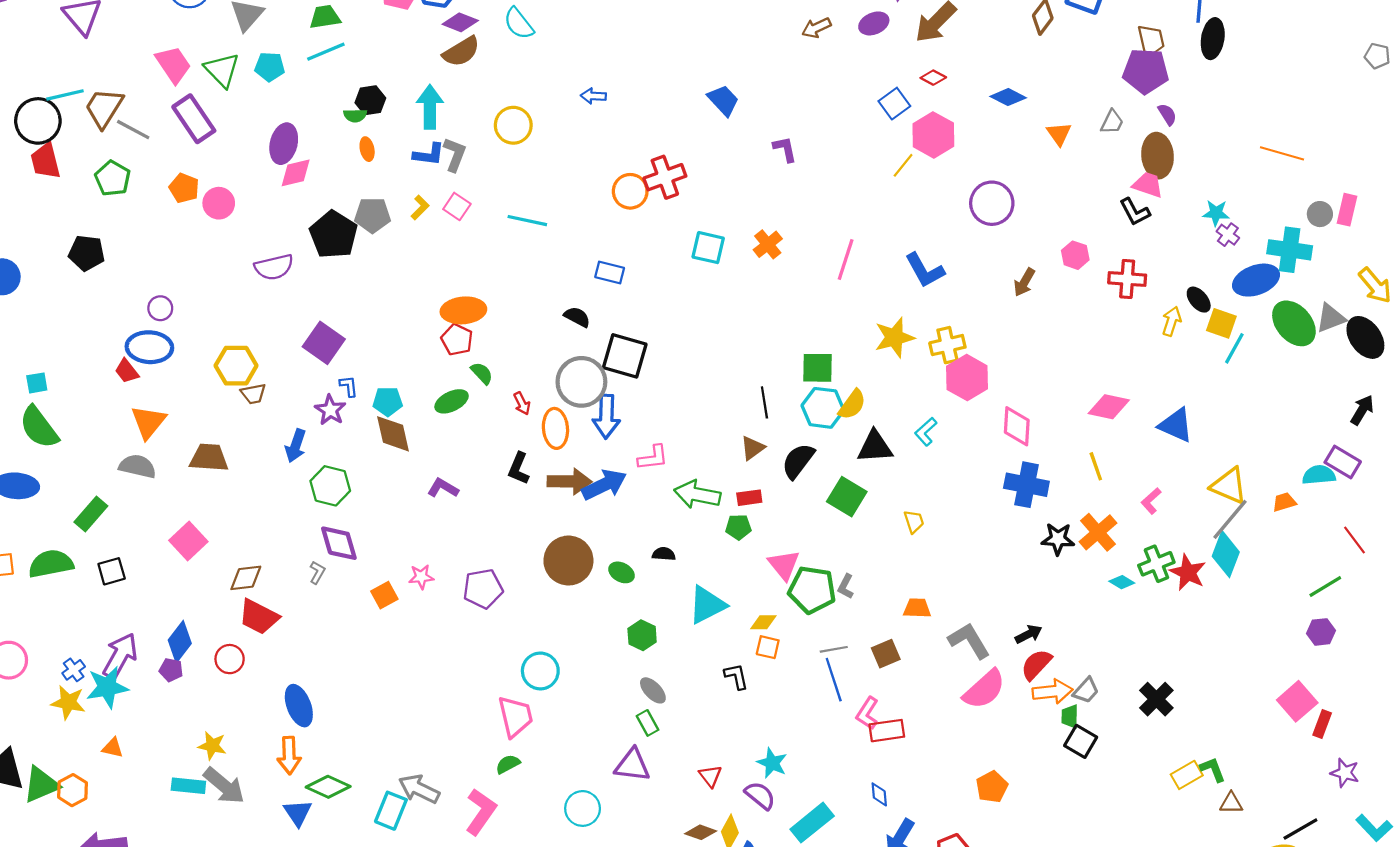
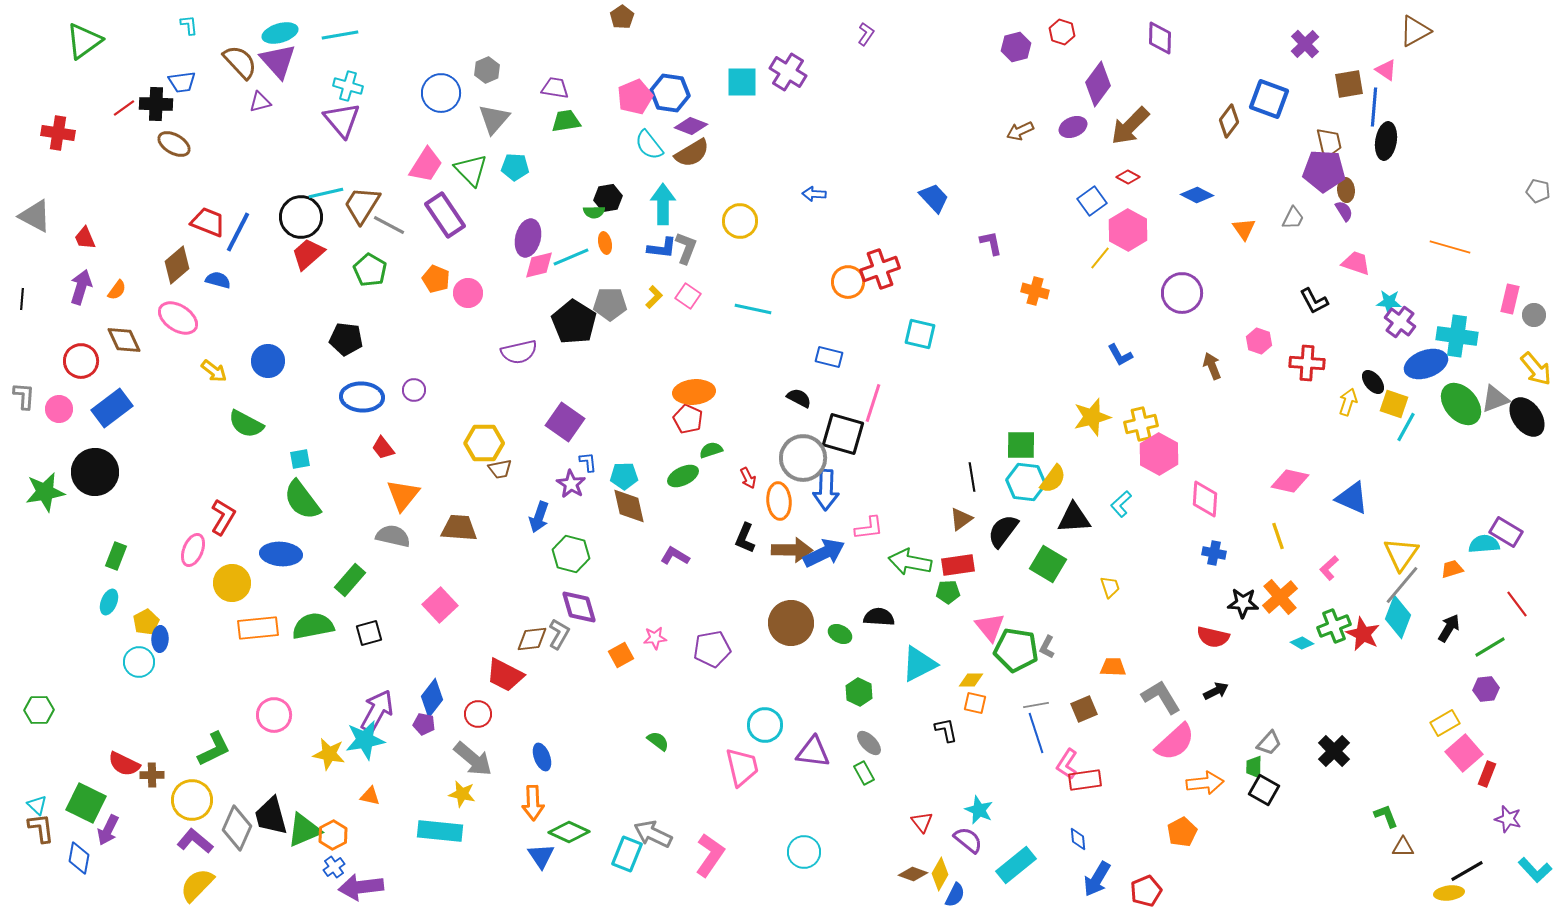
cyan semicircle: (519, 23) -> (649, 145), moved
cyan line: (326, 52) -> (571, 257), moved
gray pentagon: (1377, 56) -> (1538, 191), moved
pink trapezoid: (173, 65) -> (426, 165), turned 66
brown ellipse: (1158, 156) -> (1346, 190), moved, size x0.6
red trapezoid: (45, 161) -> (308, 254), turned 63
pink trapezoid: (1148, 185) -> (1356, 263), moved
gray circle: (1320, 214) -> (1534, 315), moved
purple cross: (1228, 235) -> (1400, 322), size x1.4
orange cross: (768, 244) -> (1035, 291), moved, turned -36
pink line: (846, 259) -> (873, 403), moved
blue L-shape: (925, 270) -> (1120, 355), size x0.7
brown arrow: (1024, 282) -> (1212, 366), turned 128
blue ellipse: (149, 347) -> (362, 397), moved
green semicircle: (482, 373) -> (711, 450), turned -65
black arrow: (1362, 410) -> (1449, 628), moved
blue cross: (1026, 485) -> (1214, 553), size x0.6
yellow triangle: (1229, 486) -> (1401, 554), turned 42
red rectangle: (749, 498) -> (958, 565), size x1.4
black semicircle: (664, 554) -> (879, 617), size x1.4
gray L-shape: (317, 572) -> (559, 634), size x1.4
brown diamond: (246, 578) -> (532, 639), moved
red semicircle: (1036, 664) -> (1213, 637), moved, turned -120
blue cross: (74, 670) -> (334, 867), moved
orange arrow: (1052, 692) -> (1205, 783), moved
blue ellipse: (299, 706) -> (542, 757), size x0.7
green semicircle: (508, 764) -> (658, 741), moved, turned 65
purple triangle: (632, 765) -> (813, 752), moved
yellow rectangle: (1187, 775) -> (1445, 723), moved
cyan rectangle: (188, 786) -> (440, 831), size x1.4
gray arrow: (224, 786) -> (473, 759), moved

